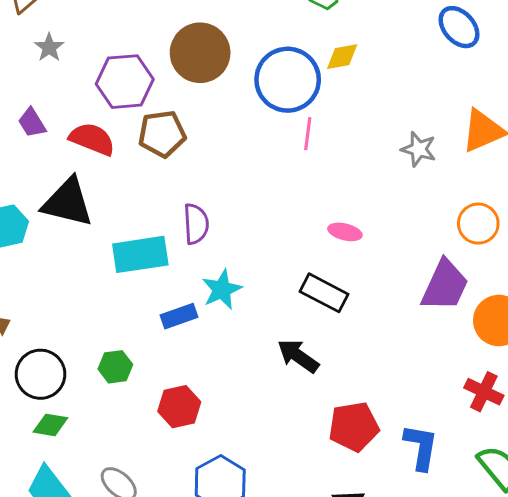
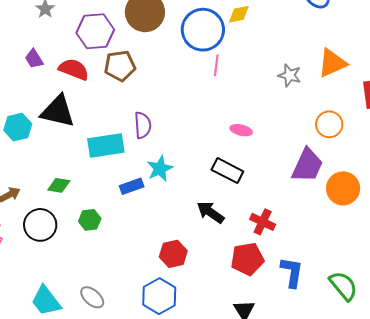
red cross: (484, 392) -> (263, 222), moved
red hexagon: (179, 407) -> (173, 254), moved
green diamond: (50, 425) -> (59, 185), moved

